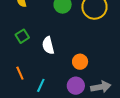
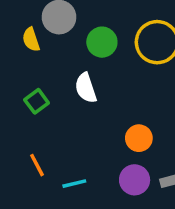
white semicircle: (48, 45) -> (86, 88), moved
cyan line: (41, 85) -> (74, 184), turned 56

